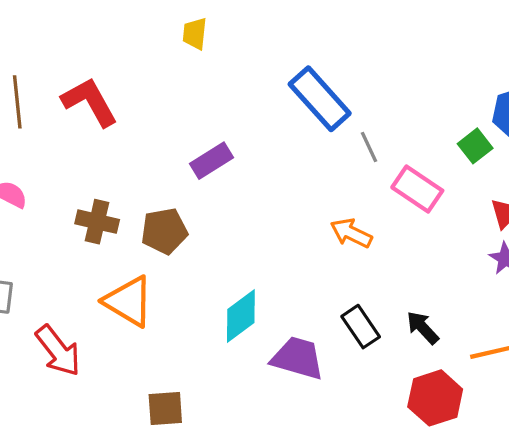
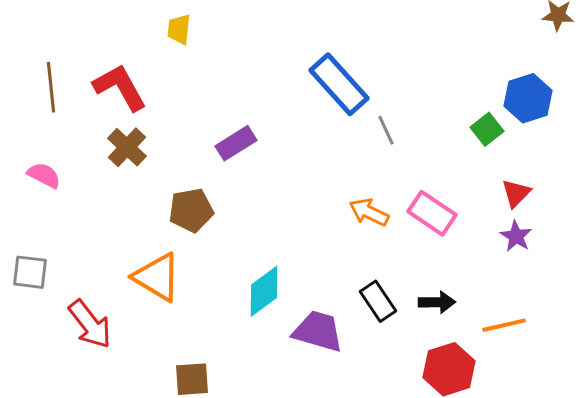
yellow trapezoid: (195, 34) -> (179, 29), moved
pink rectangle: (417, 189) -> (432, 213), moved
brown cross: (97, 222) -> (127, 147), moved, turned 30
black arrow: (423, 328) -> (437, 302), turned 132

